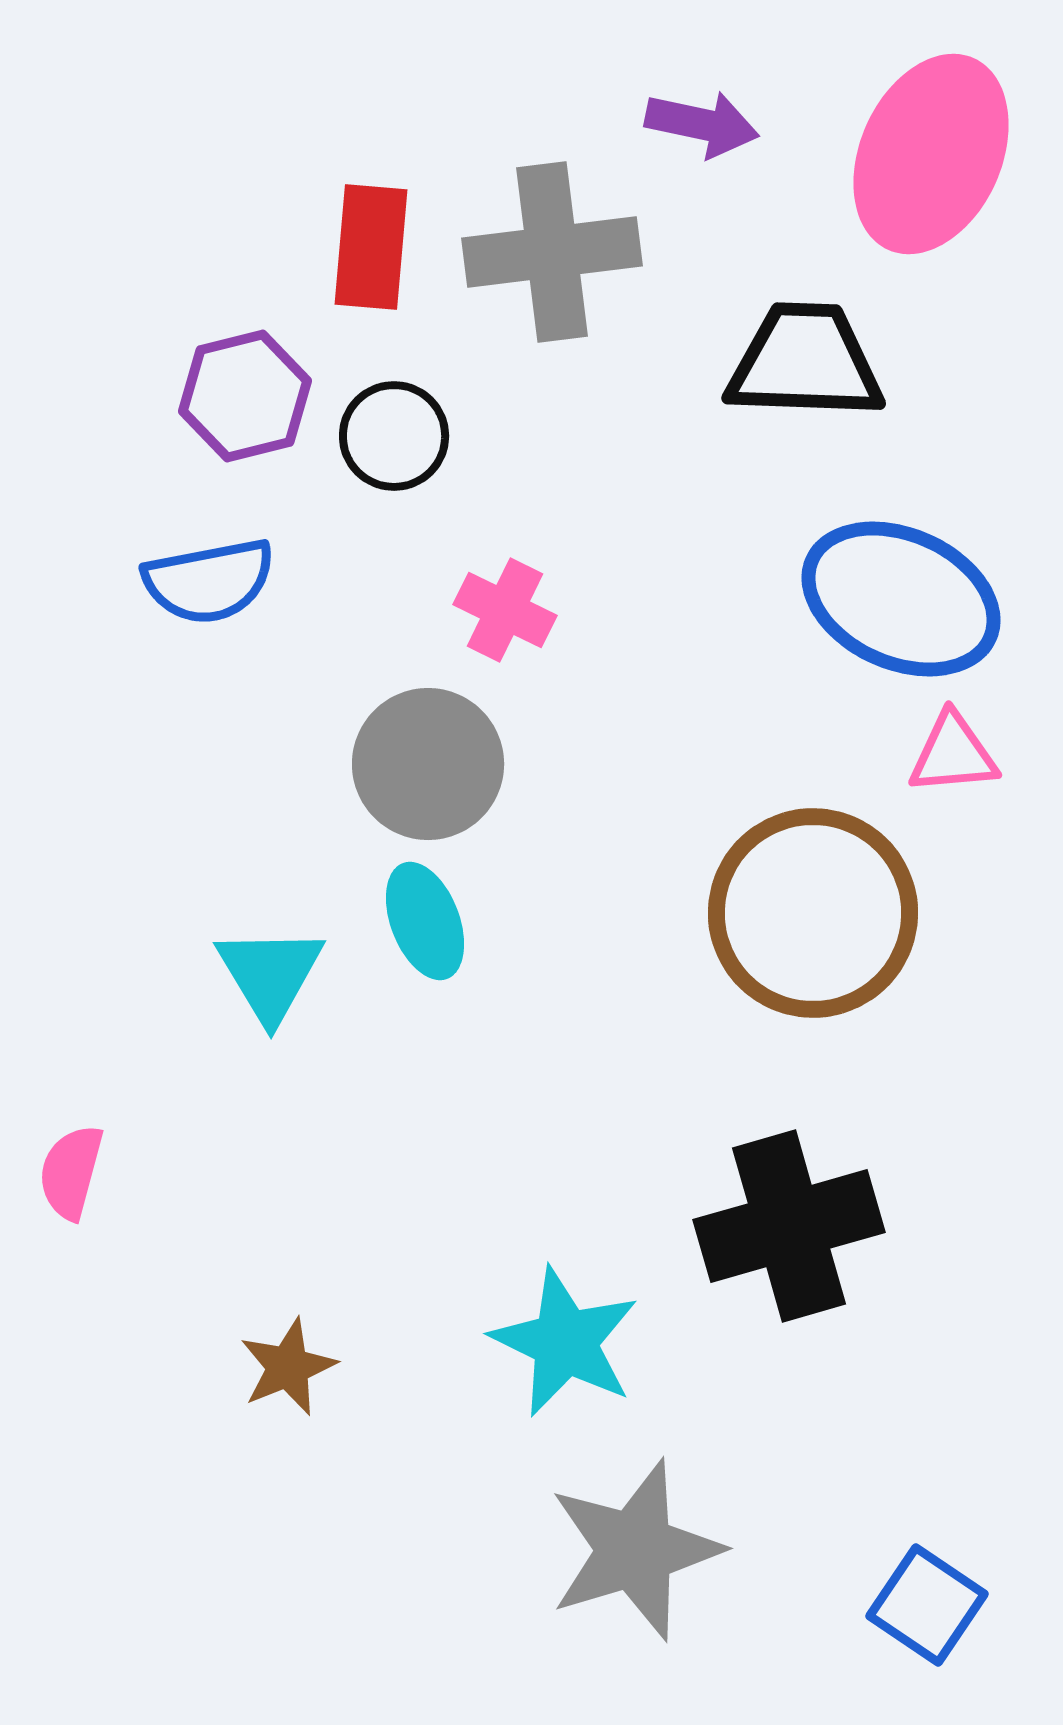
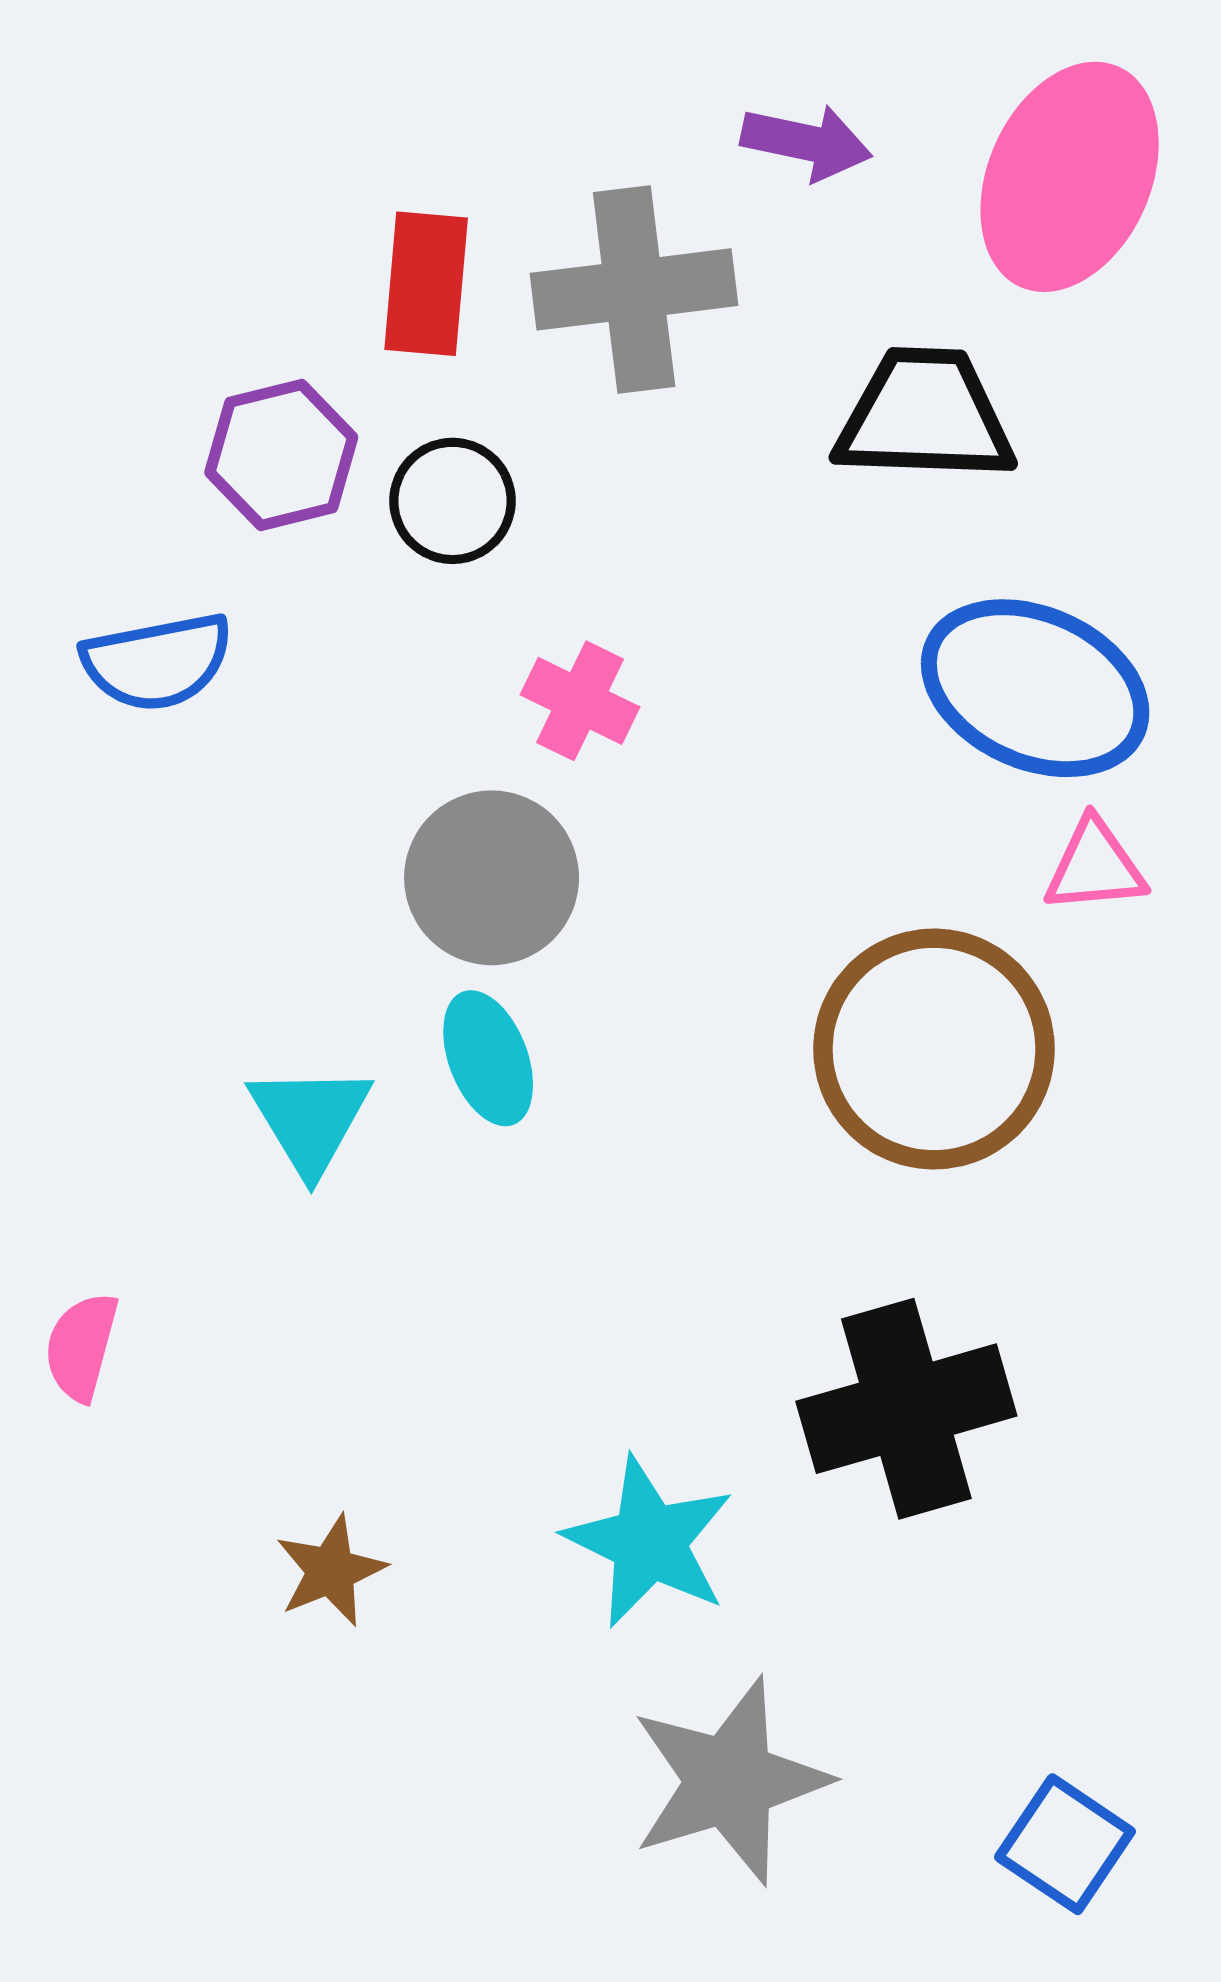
blue semicircle: (209, 581) -> (157, 662), moved

